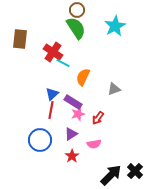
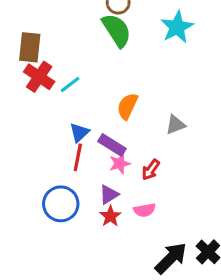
red cross: (53, 52) -> (39, 77), moved
cyan line: (63, 63) -> (70, 84), moved, turned -64
red star: (72, 156) -> (110, 216), moved

